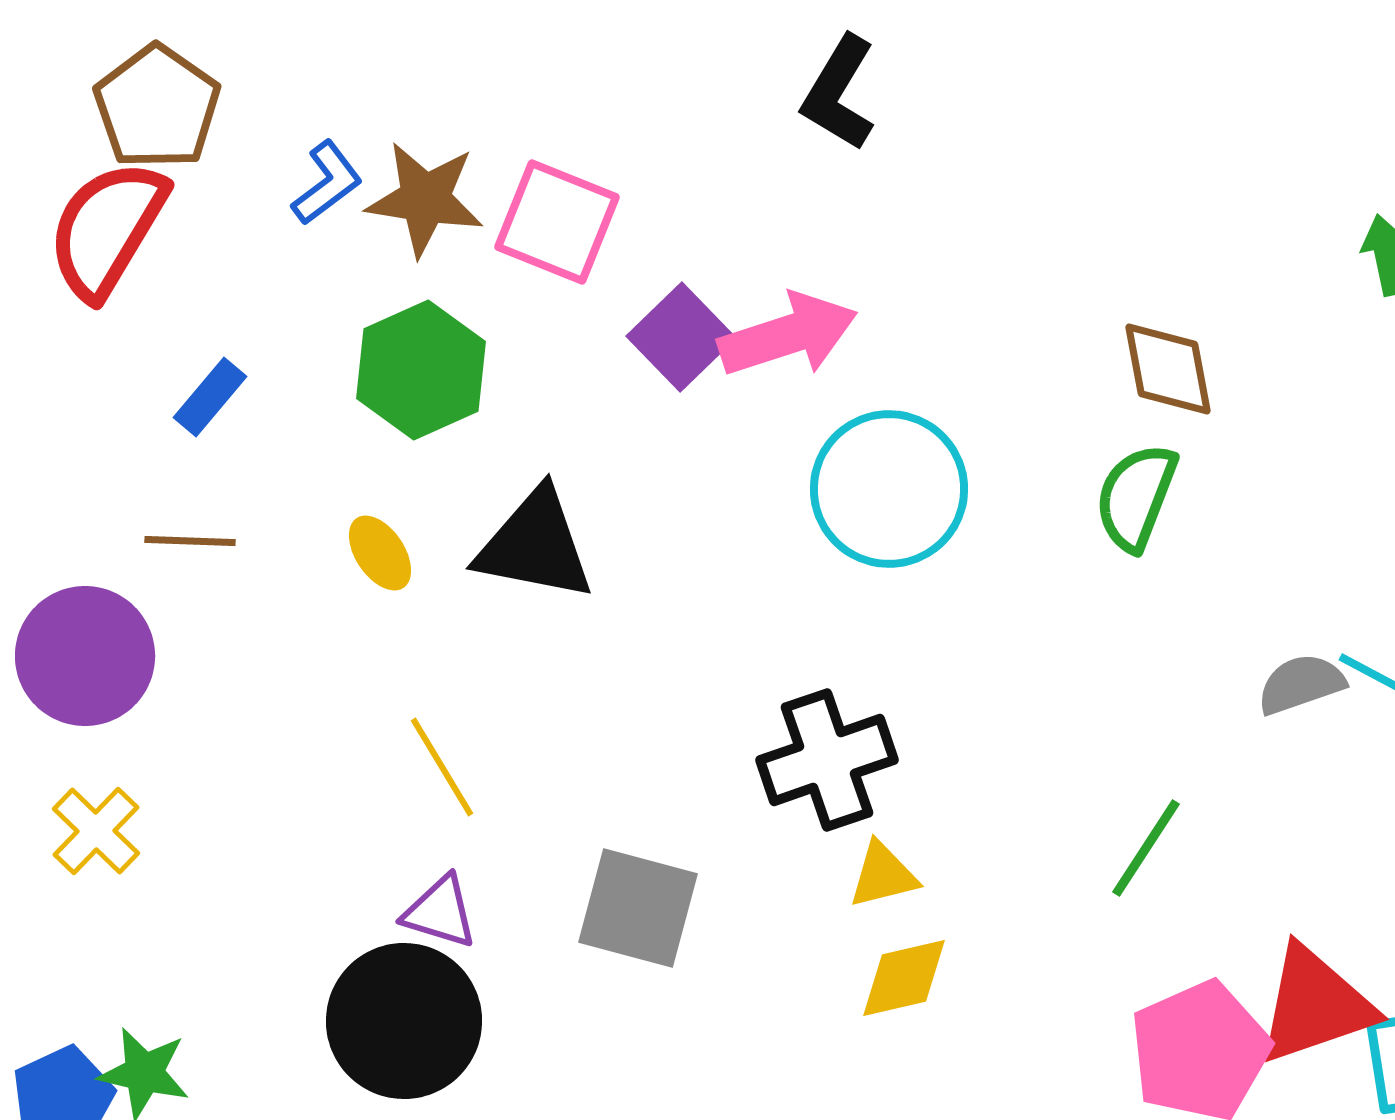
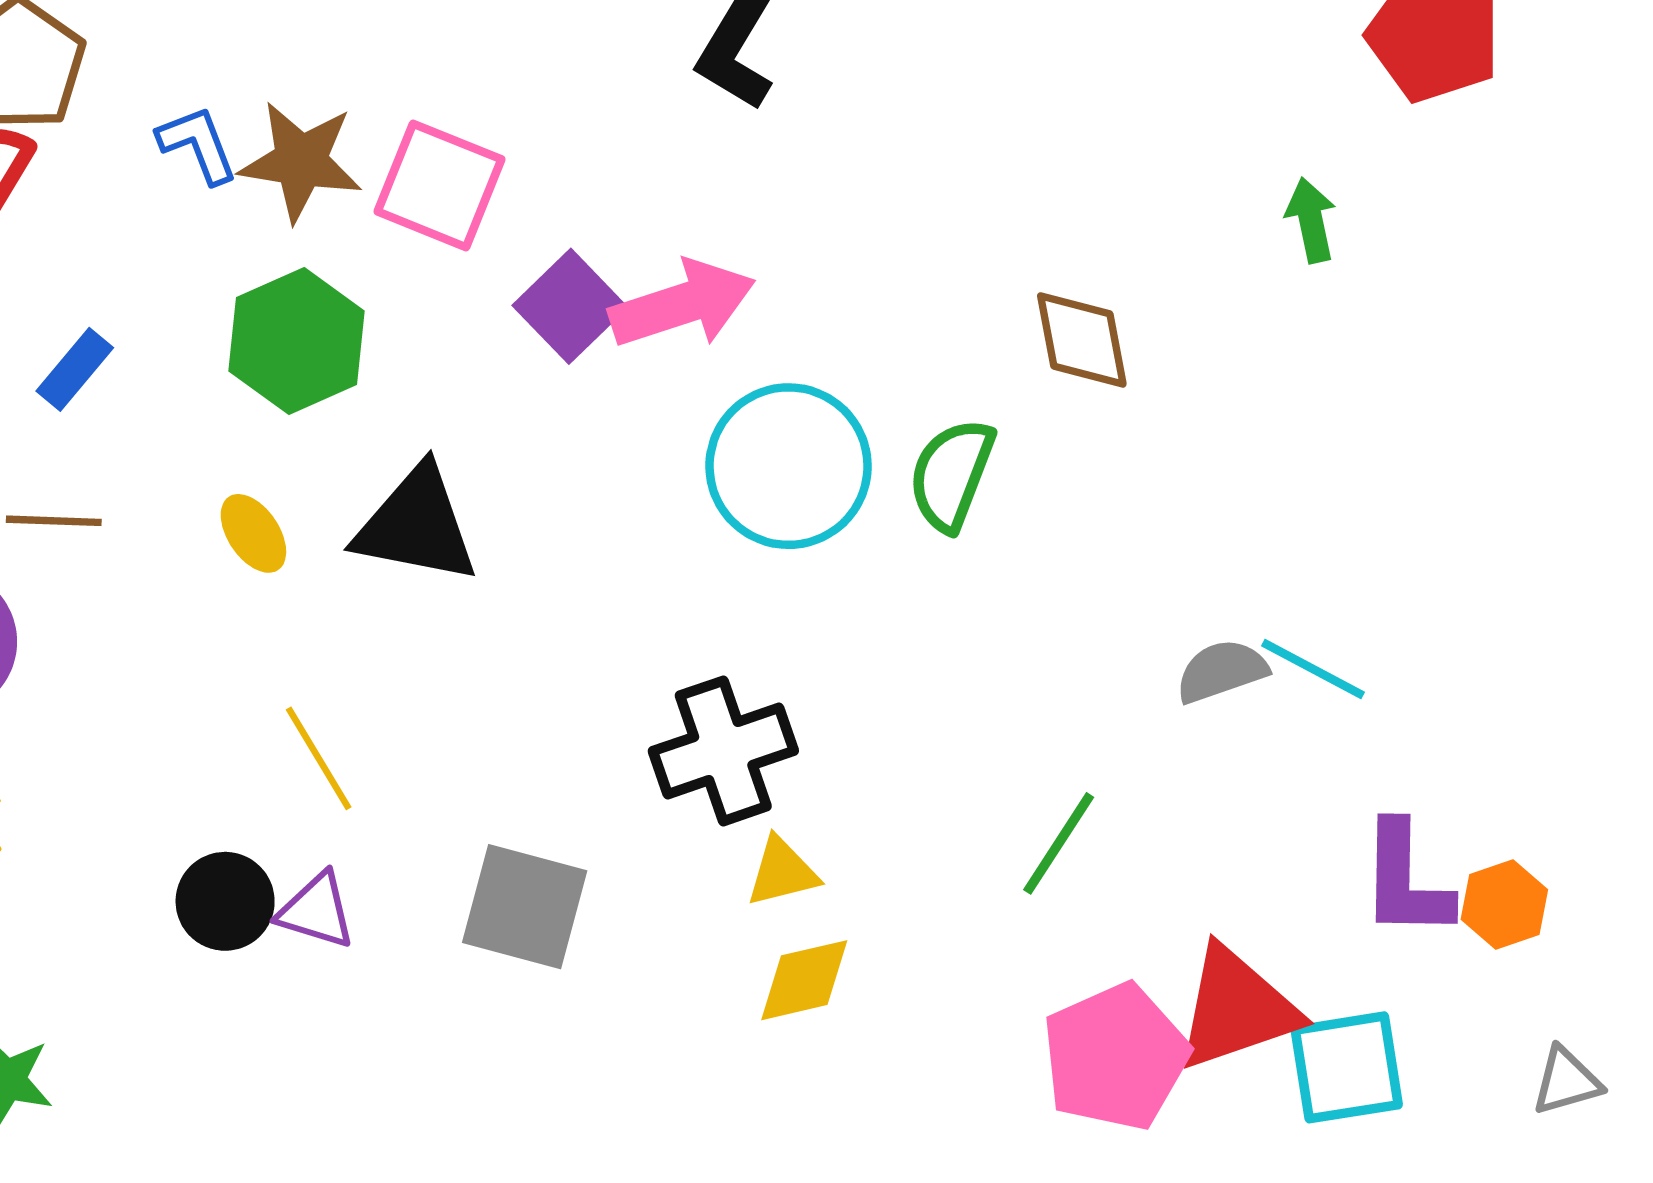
blue L-shape: (327, 183) -> (198, 144), turned -74
green semicircle: (1136, 497) -> (951, 475), moved
black circle: (404, 1021) -> (225, 901), moved, size x0.6

